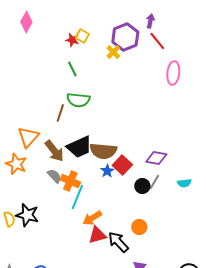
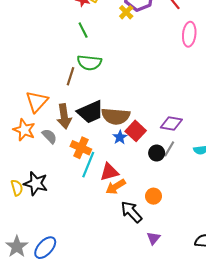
brown arrow: (54, 151) -> (64, 116), turned 30
gray semicircle: (54, 176) -> (49, 136), moved
orange arrow: (92, 218) -> (116, 187), moved
red triangle: (97, 235) -> (109, 172), moved

